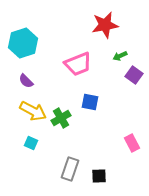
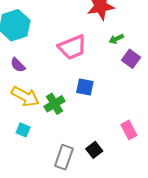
black square: (99, 176) -> (94, 150), moved, turned -35

